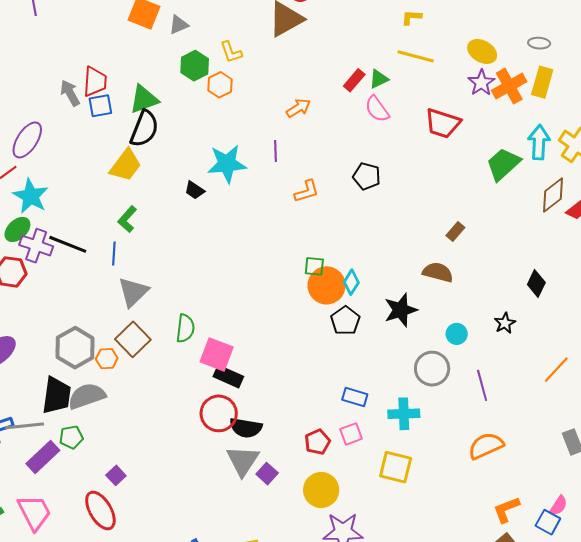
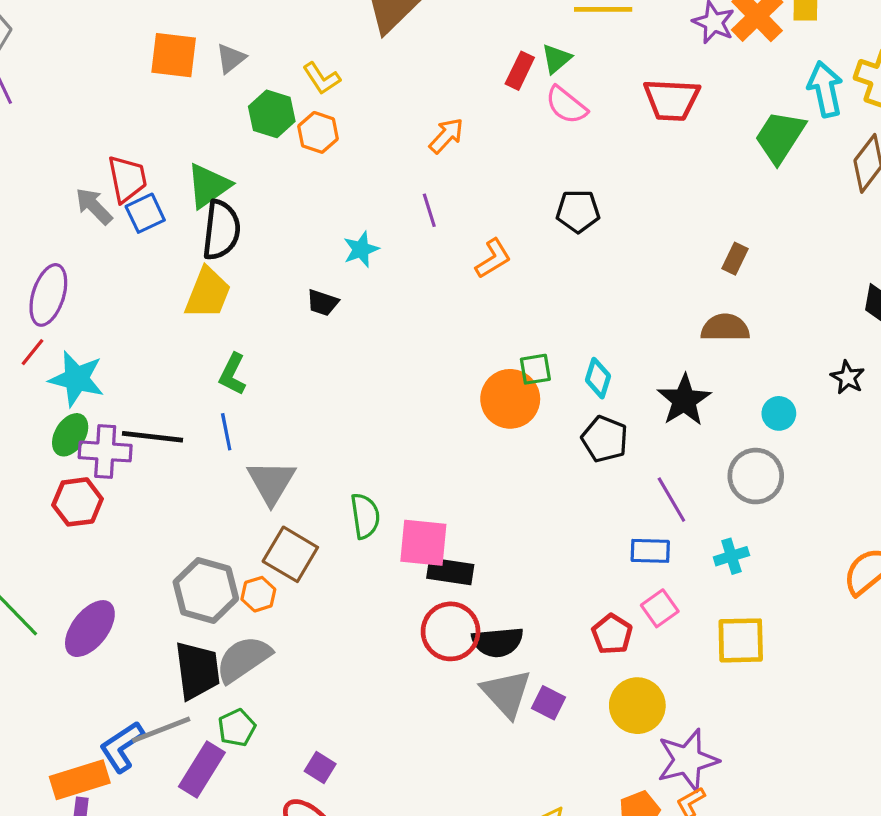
cyan star: (227, 164) -> (361, 249), size x0.6
orange circle: (327, 285) -> (510, 399), moved
purple line: (482, 385) -> (671, 500), moved
cyan cross: (404, 414) -> (731, 556), size x0.7

